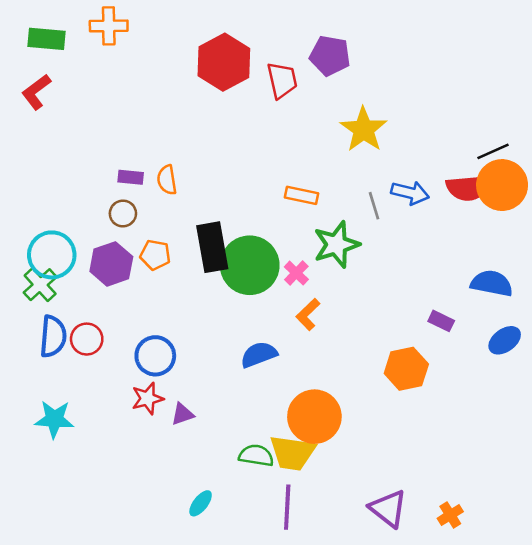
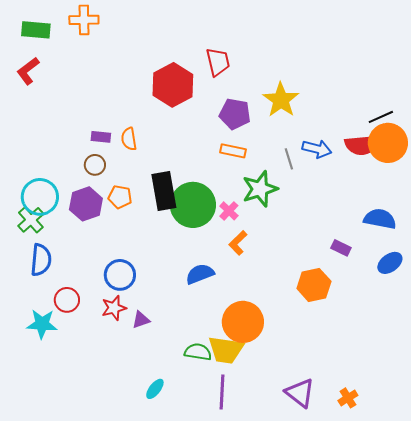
purple pentagon: (330, 56) -> (235, 114), moved
red hexagon: (224, 62) -> (173, 85), moved
red circle: (87, 339) -> (67, 300), moved

